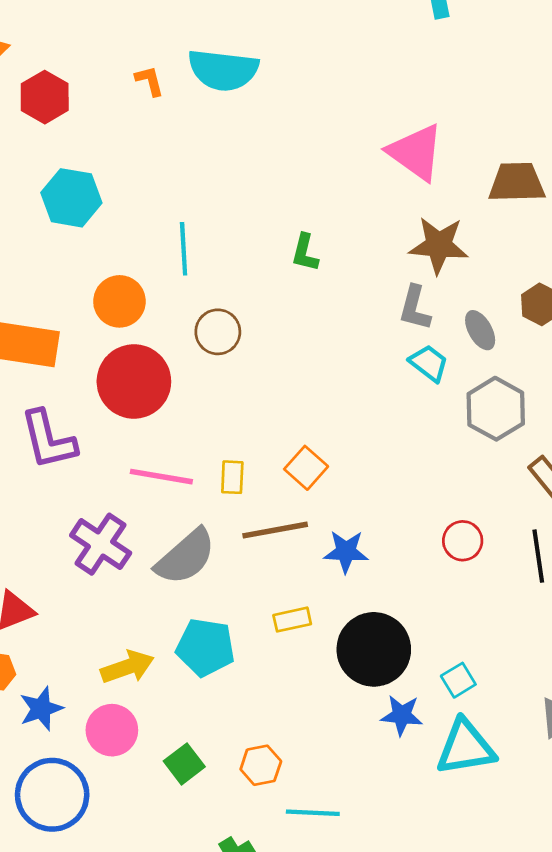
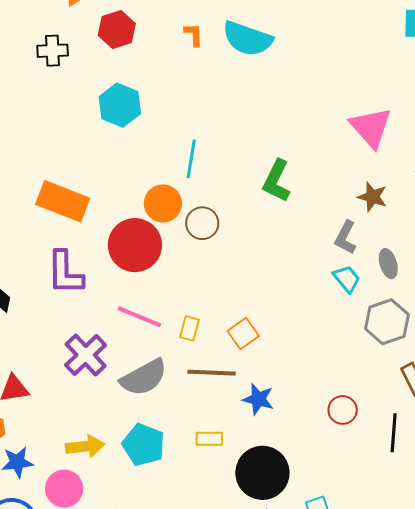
brown star: (439, 245) -> (372, 197), size x0.7
green L-shape: (305, 253) -> (276, 181), size x1.5
orange circle: (119, 301) -> (163, 203), moved

